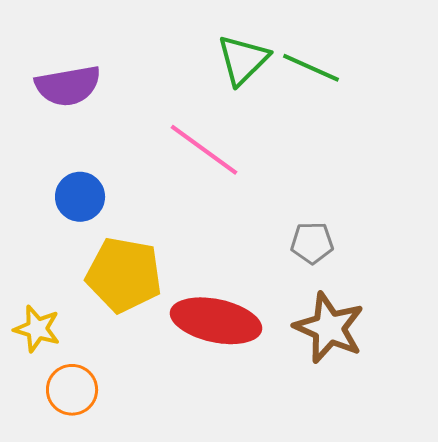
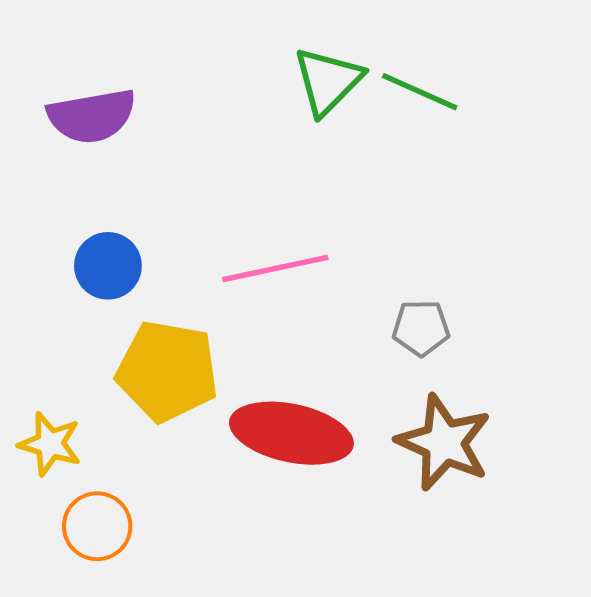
pink line: (204, 150) -> (275, 269), moved, turned -48

